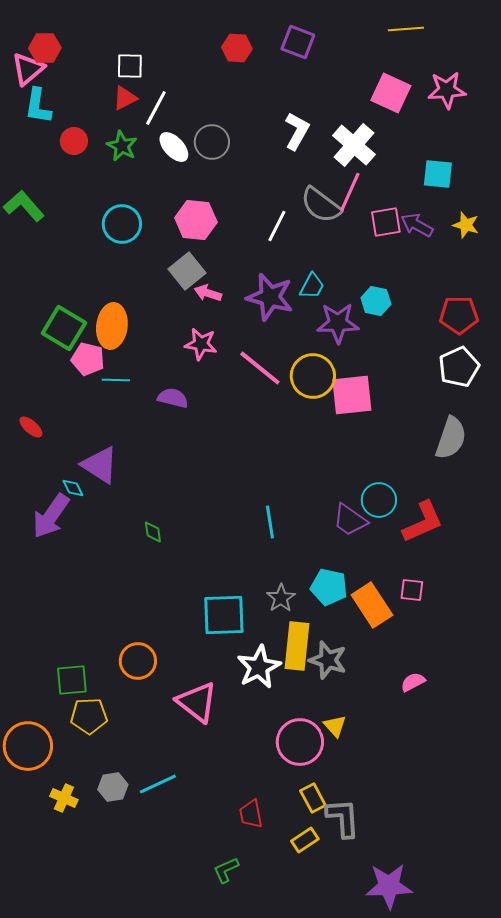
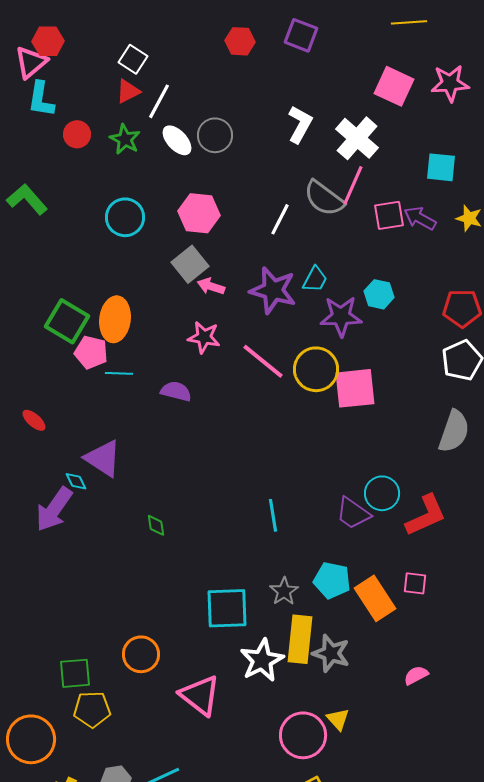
white square: (130, 66) -> (133, 59), turned 32

